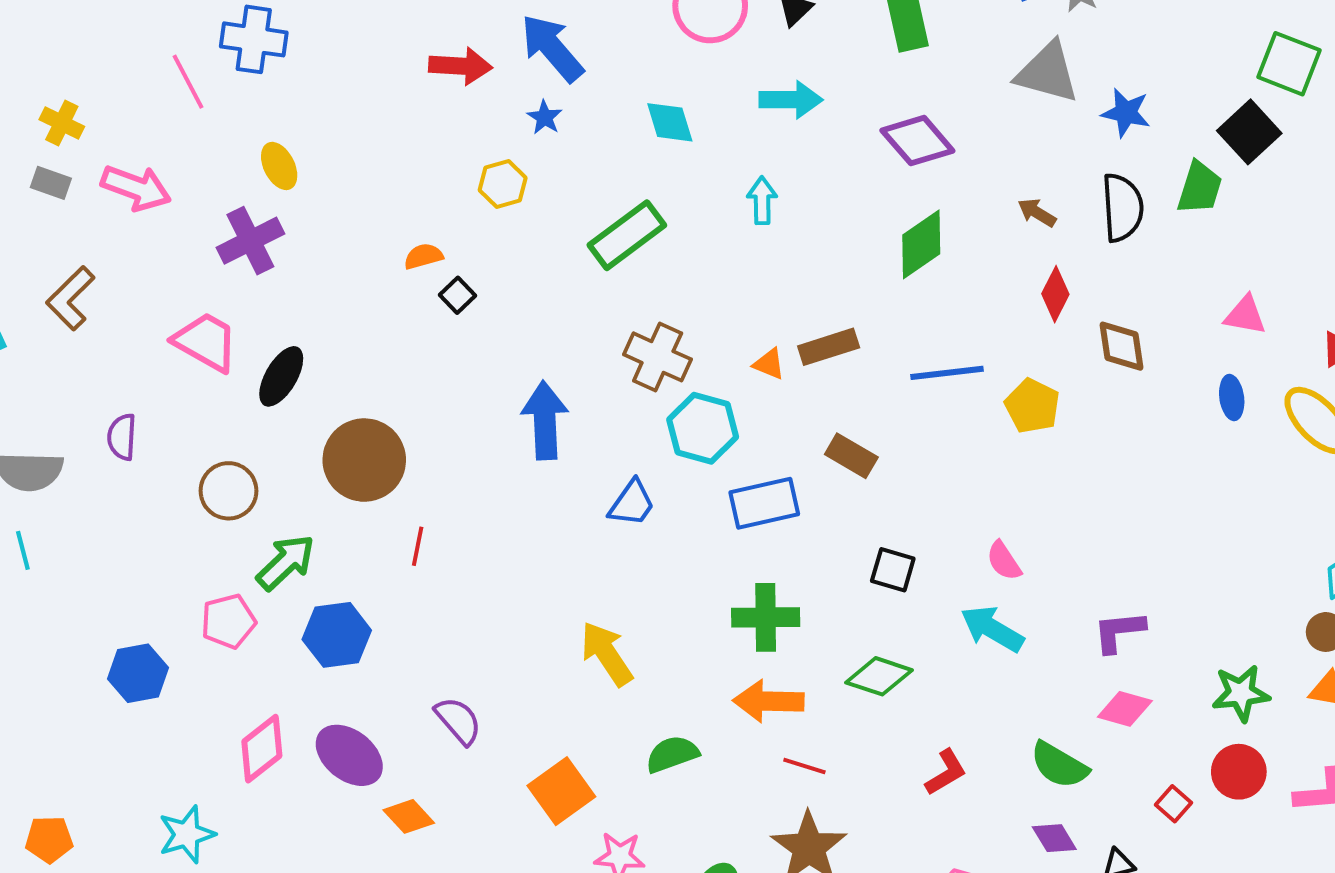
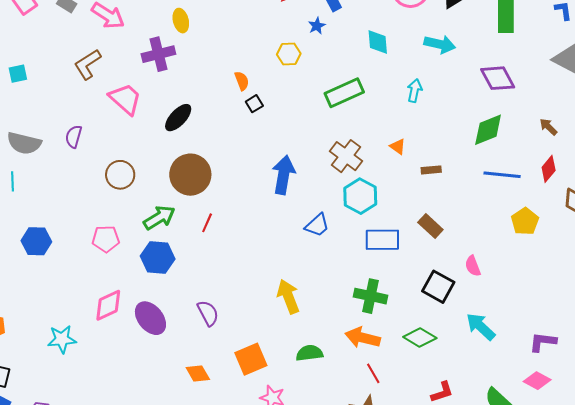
orange semicircle: (423, 256) -> (242, 81), turned 72
brown L-shape: (71, 298) -> (88, 64), moved
brown rectangle: (829, 347) -> (431, 170), size x0.7
orange triangle: (769, 364) -> (398, 147), moved
blue line: (947, 373) -> (502, 175), moved
black ellipse: (281, 376) -> (178, 118), moved
pink semicircle: (1004, 561) -> (473, 266), moved
green arrow: (286, 562) -> (159, 218), moved
black square: (893, 570) -> (438, 287), size x1.4
blue hexagon: (138, 673) -> (36, 241), moved
red line: (804, 766) -> (373, 373), turned 30
orange diamond: (409, 816) -> (198, 374), moved

